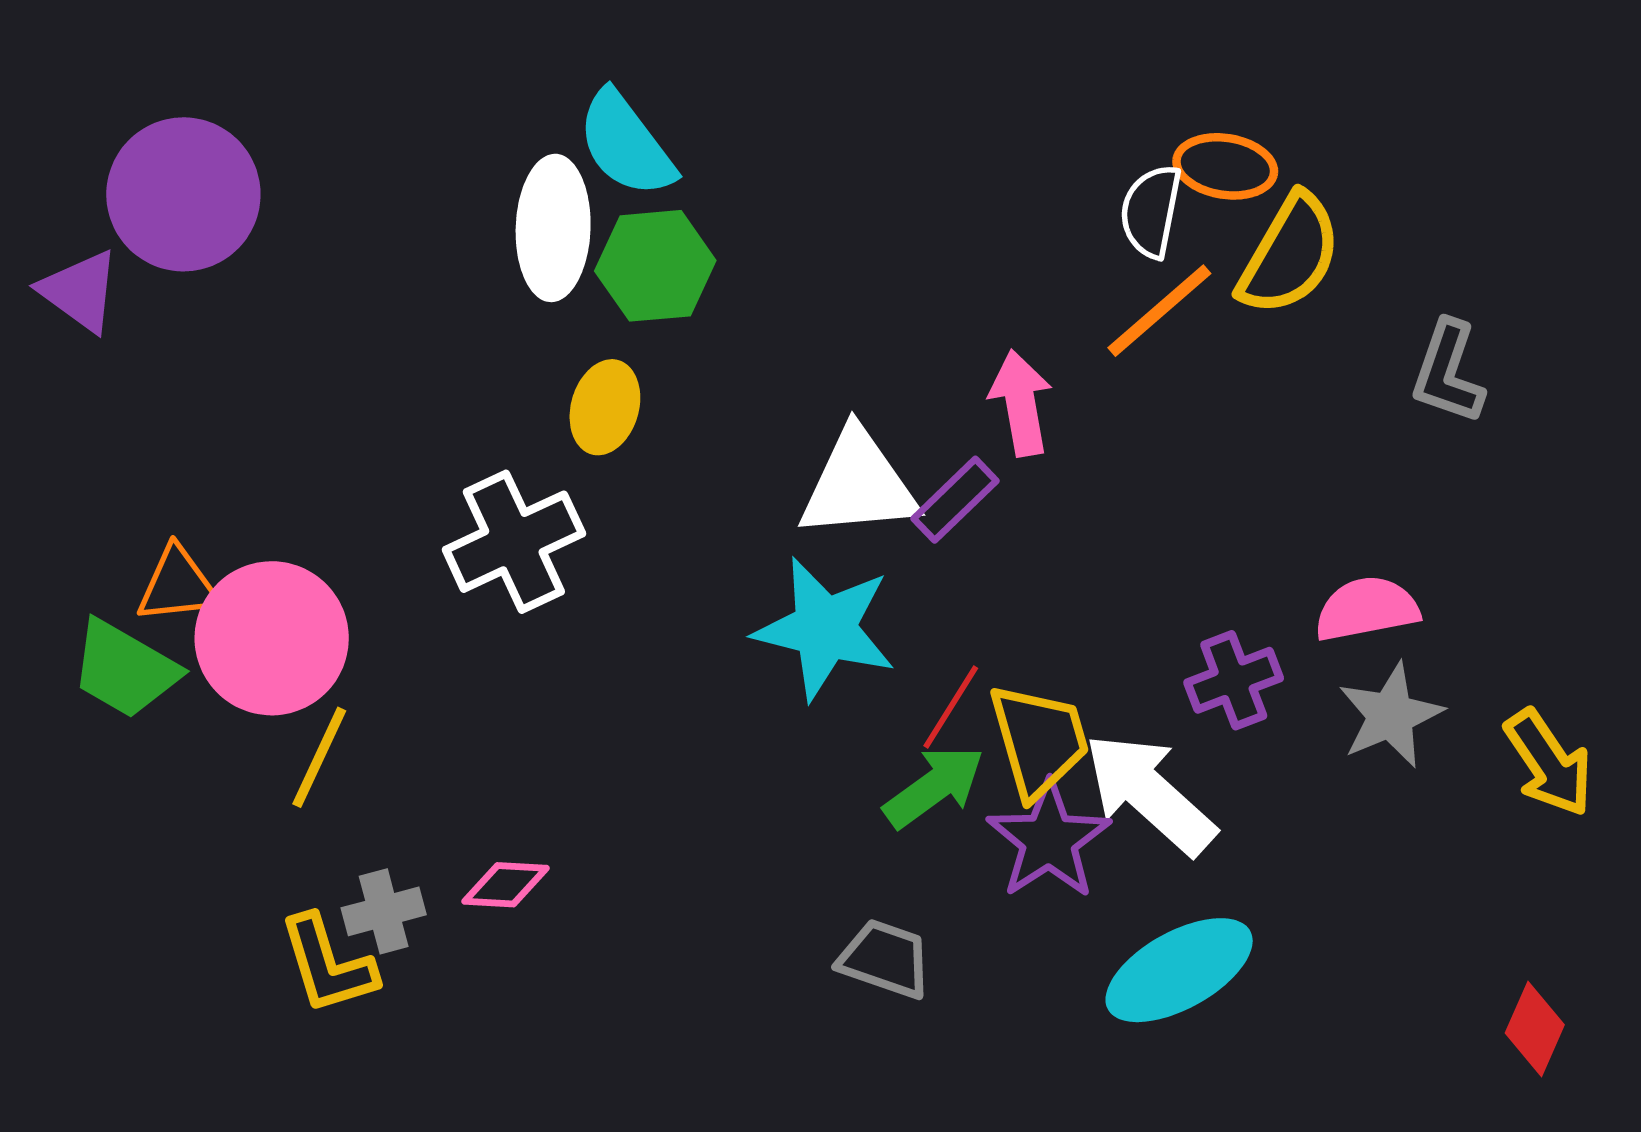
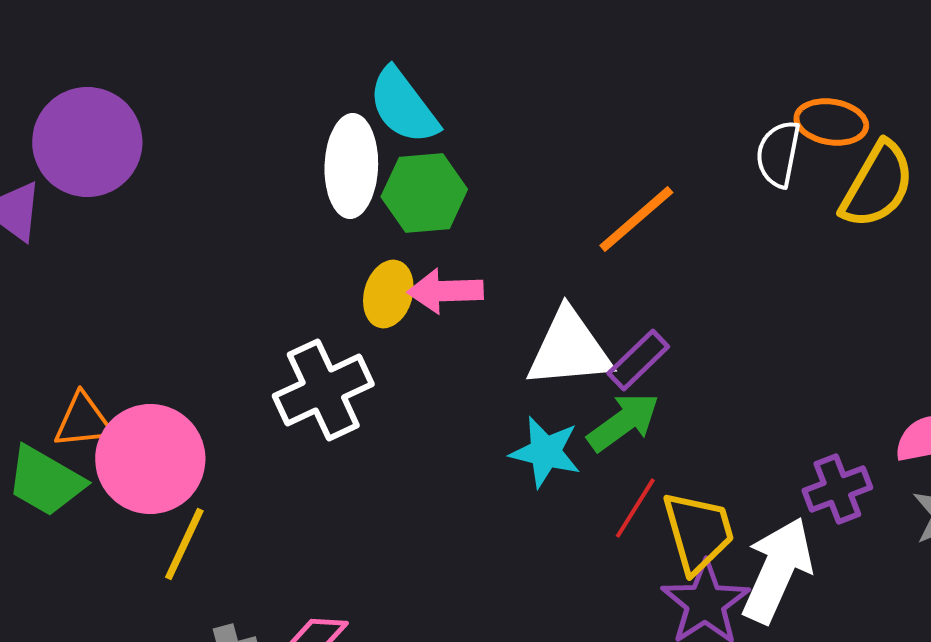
orange line: (1159, 311) -> (636, 219), moved
pink arrow: (1021, 403) -> (445, 291), moved, turned -82
cyan star: (825, 628) -> (545, 452), size x0.7
green arrow: (934, 787) -> (623, 422), moved
white arrow: (1150, 794) -> (777, 570), turned 72

